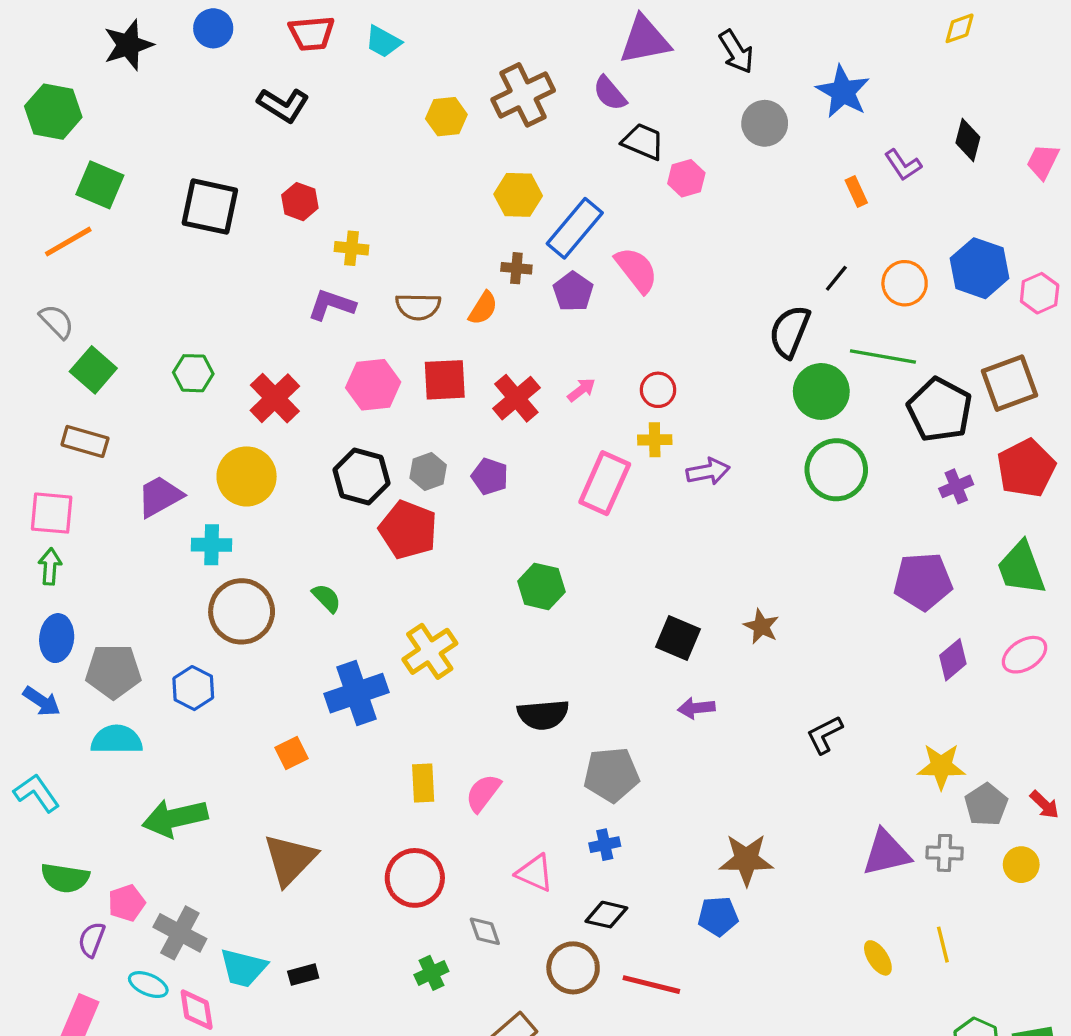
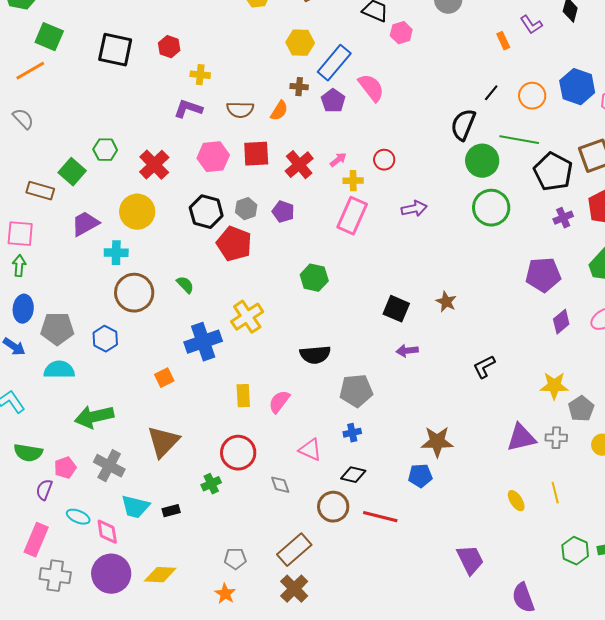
green square: (93, 370) -> (72, 172), moved
yellow cross: (655, 440) -> (353, 181), moved
gray cross: (180, 933) -> (109, 466), moved
green cross: (431, 973) -> (211, 484), moved

